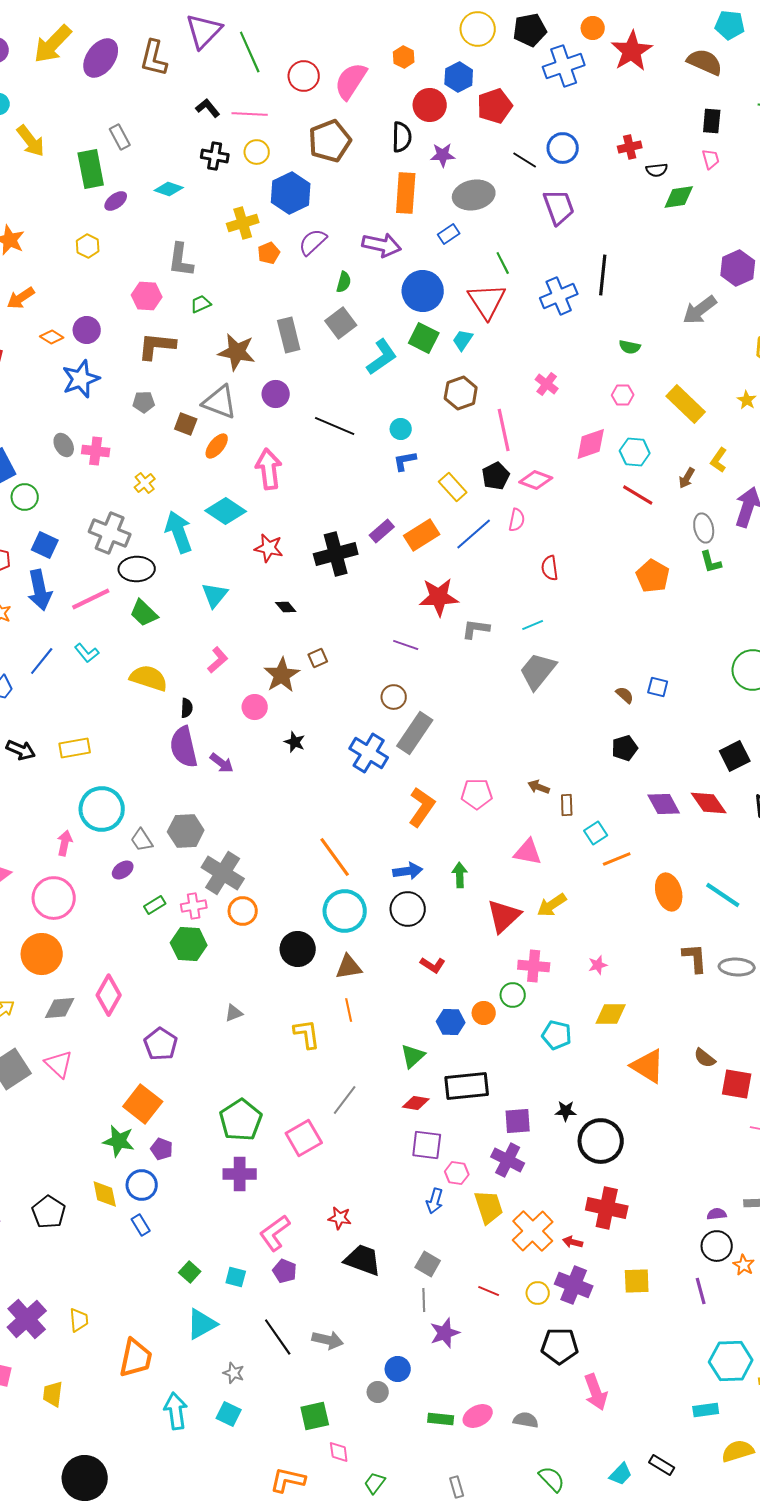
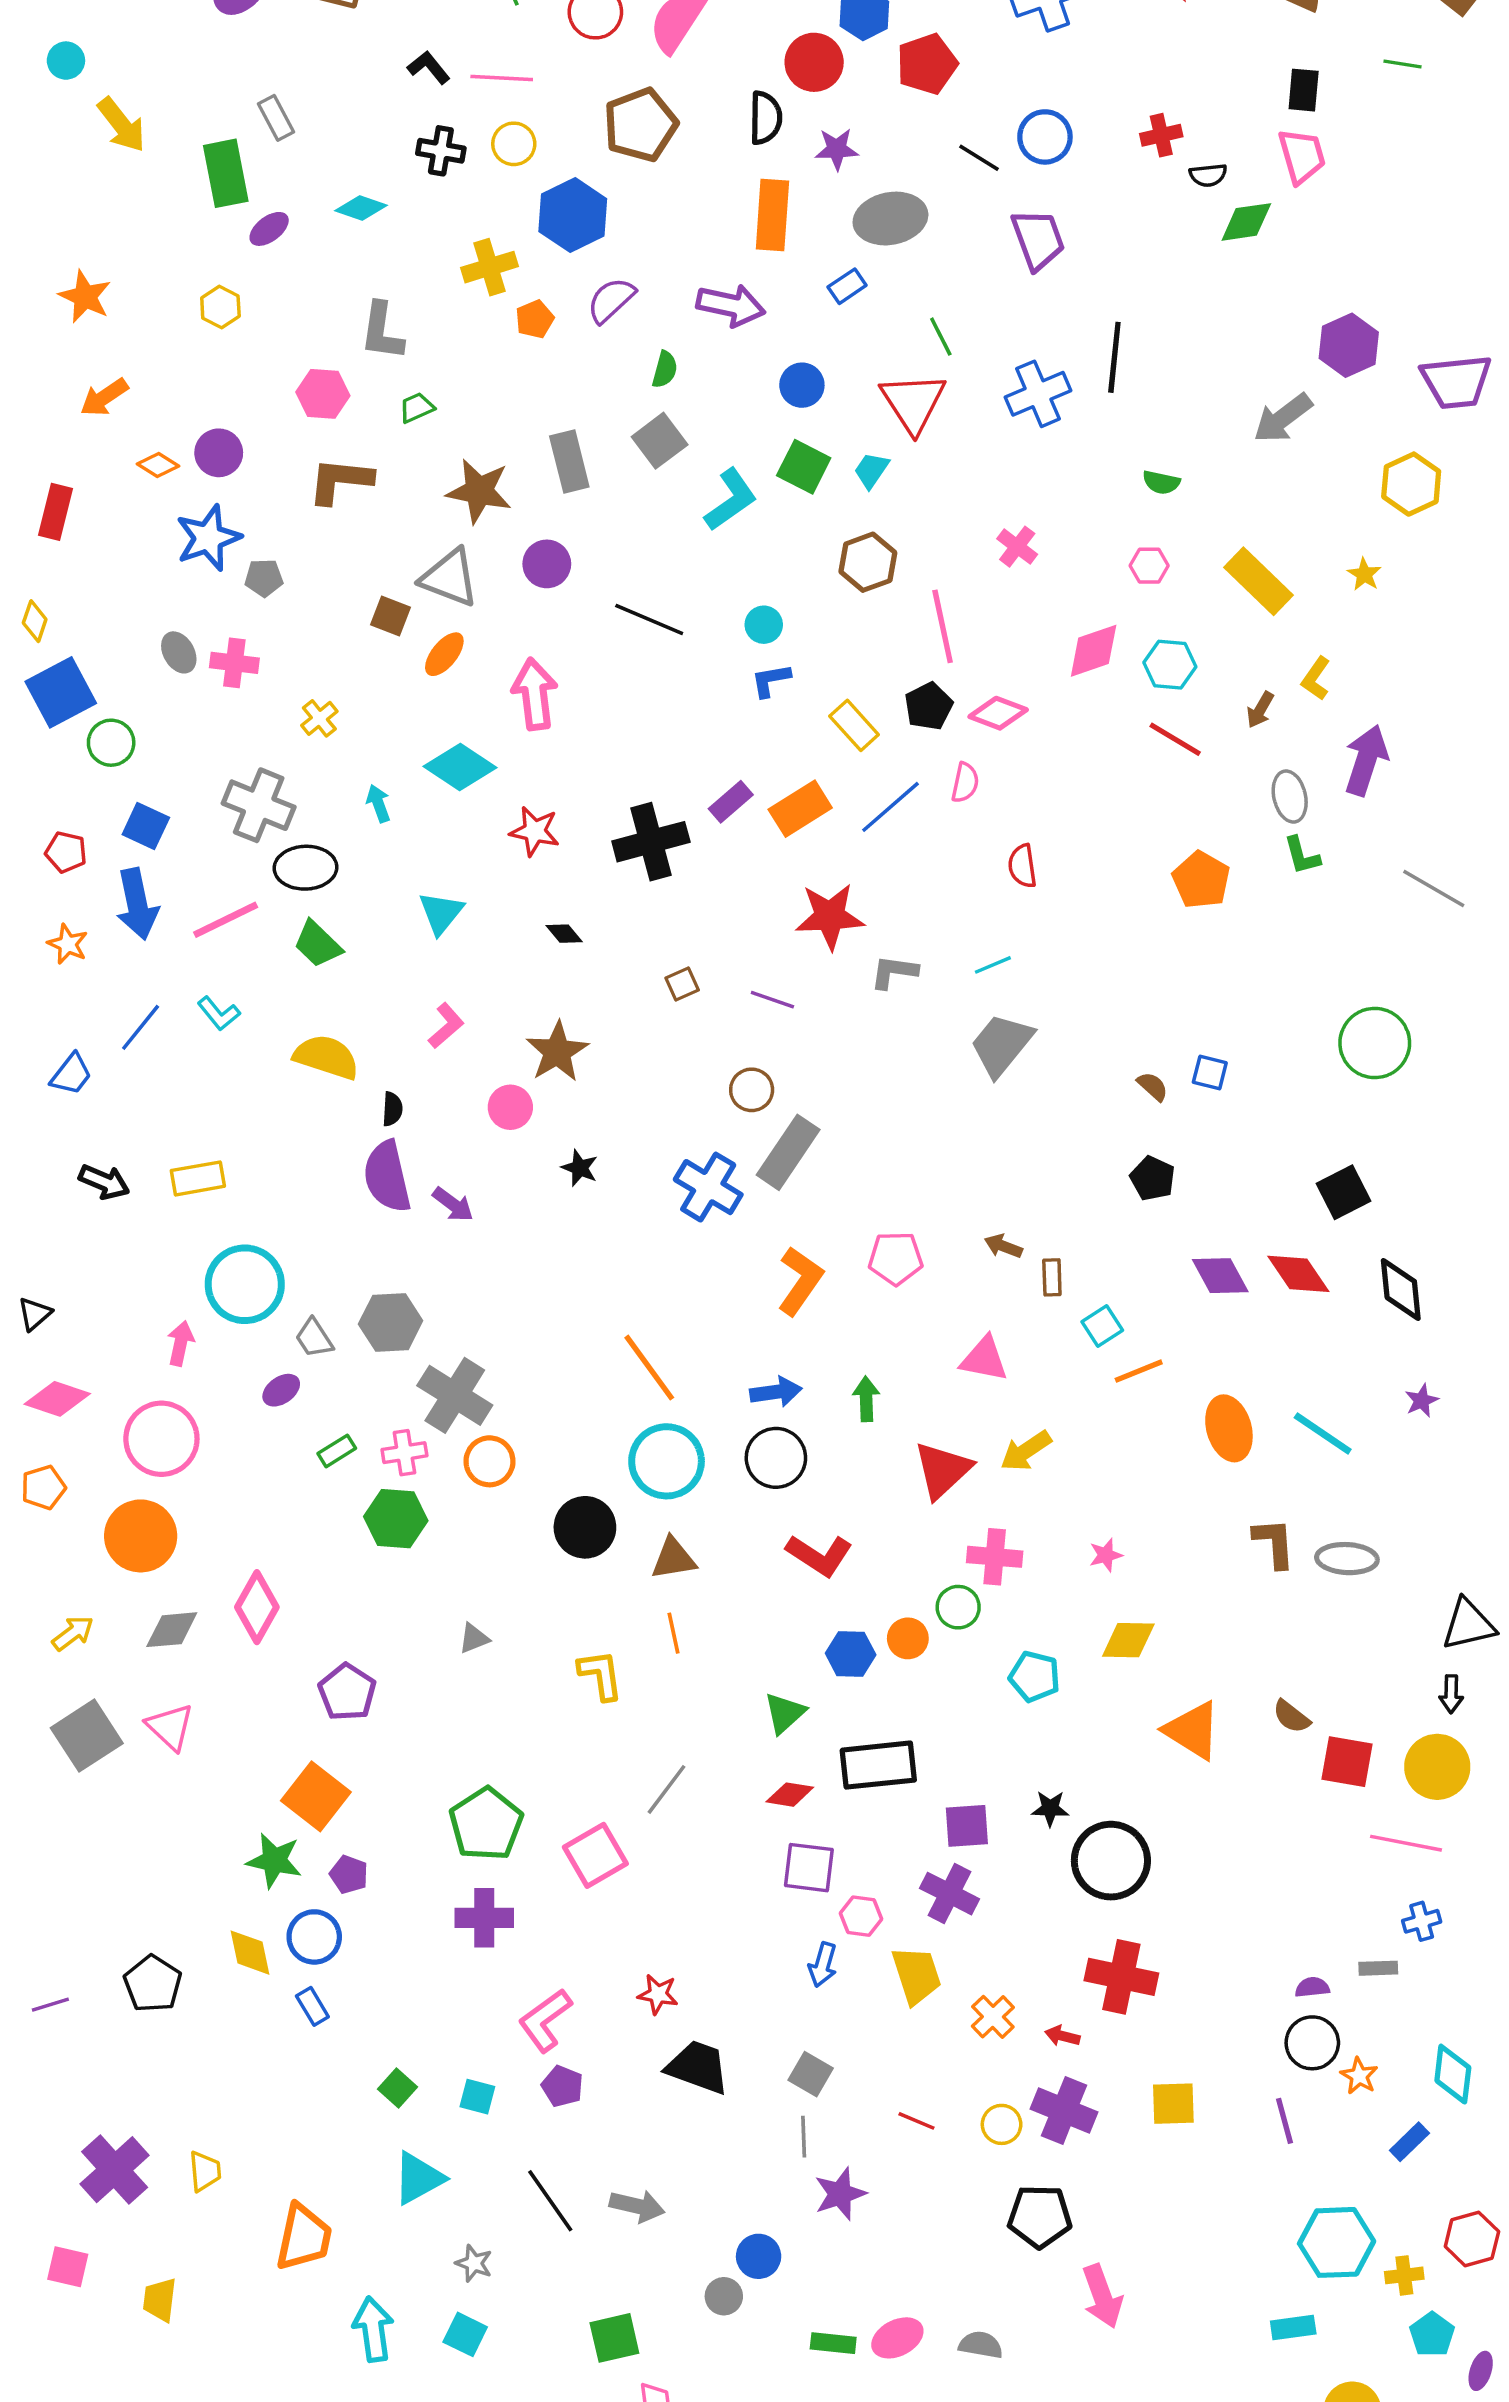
pink trapezoid: (711, 159) -> (1302, 156), size x1.6
blue circle: (423, 291) -> (802, 385), size x0.6
gray pentagon: (144, 402) -> (264, 578), moved
cyan arrow: (179, 532) -> (378, 803), size x0.5
brown square: (318, 658) -> (682, 984), moved
black pentagon: (625, 748) -> (1153, 1178), turned -30
red L-shape: (433, 965) -> (819, 1555), size x1.5
orange cross: (533, 1231) -> (993, 2017), size x0.6

